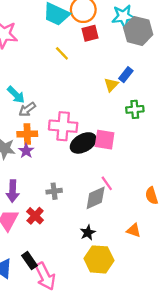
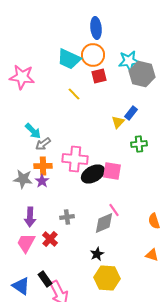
orange triangle: (134, 230) -> (152, 255), moved

